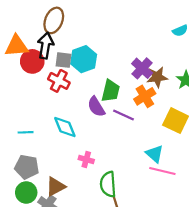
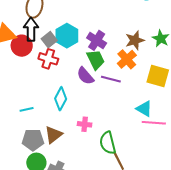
gray square: (64, 60) -> (49, 40), turned -35
purple cross: (142, 68) -> (97, 40), moved
green trapezoid: (111, 91) -> (96, 60), turned -30
cyan diamond: (65, 127) -> (61, 99), turned 60
brown triangle: (56, 187) -> (53, 135), moved

